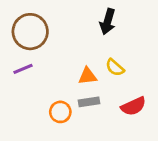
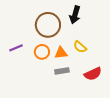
brown circle: (30, 32) -> (48, 25), moved
orange circle: (60, 112) -> (42, 52), moved

